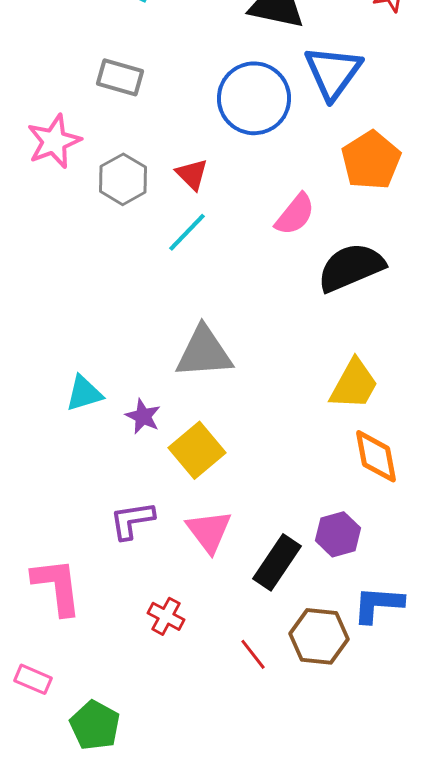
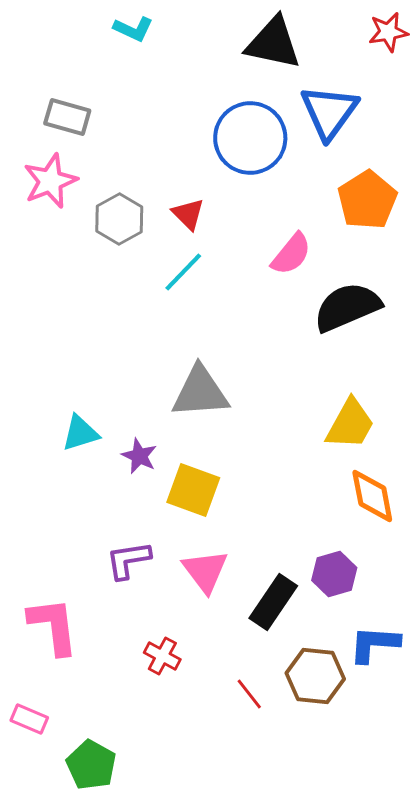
gray rectangle: (120, 77) -> (67, 117), moved
yellow square: (197, 450) -> (193, 490), turned -30

